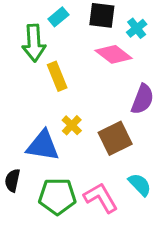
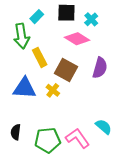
brown square: (115, 138) -> (66, 70), moved, turned -30
blue triangle: (43, 146) -> (25, 88), moved

